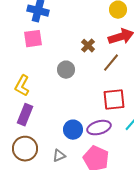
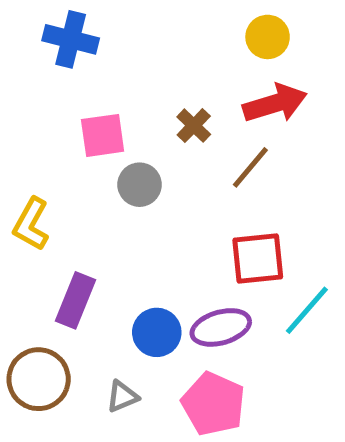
pink square: (33, 39) -> (103, 135), moved
purple rectangle: (25, 115) -> (76, 300), moved

